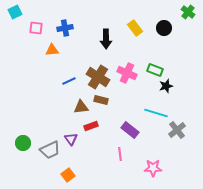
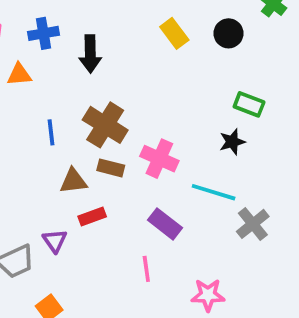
black arrow: (106, 39) -> (90, 54), moved
green rectangle: (155, 70) -> (249, 104), moved
pink cross: (127, 73) -> (159, 159), moved
blue line: (69, 81) -> (51, 132), turned -72

